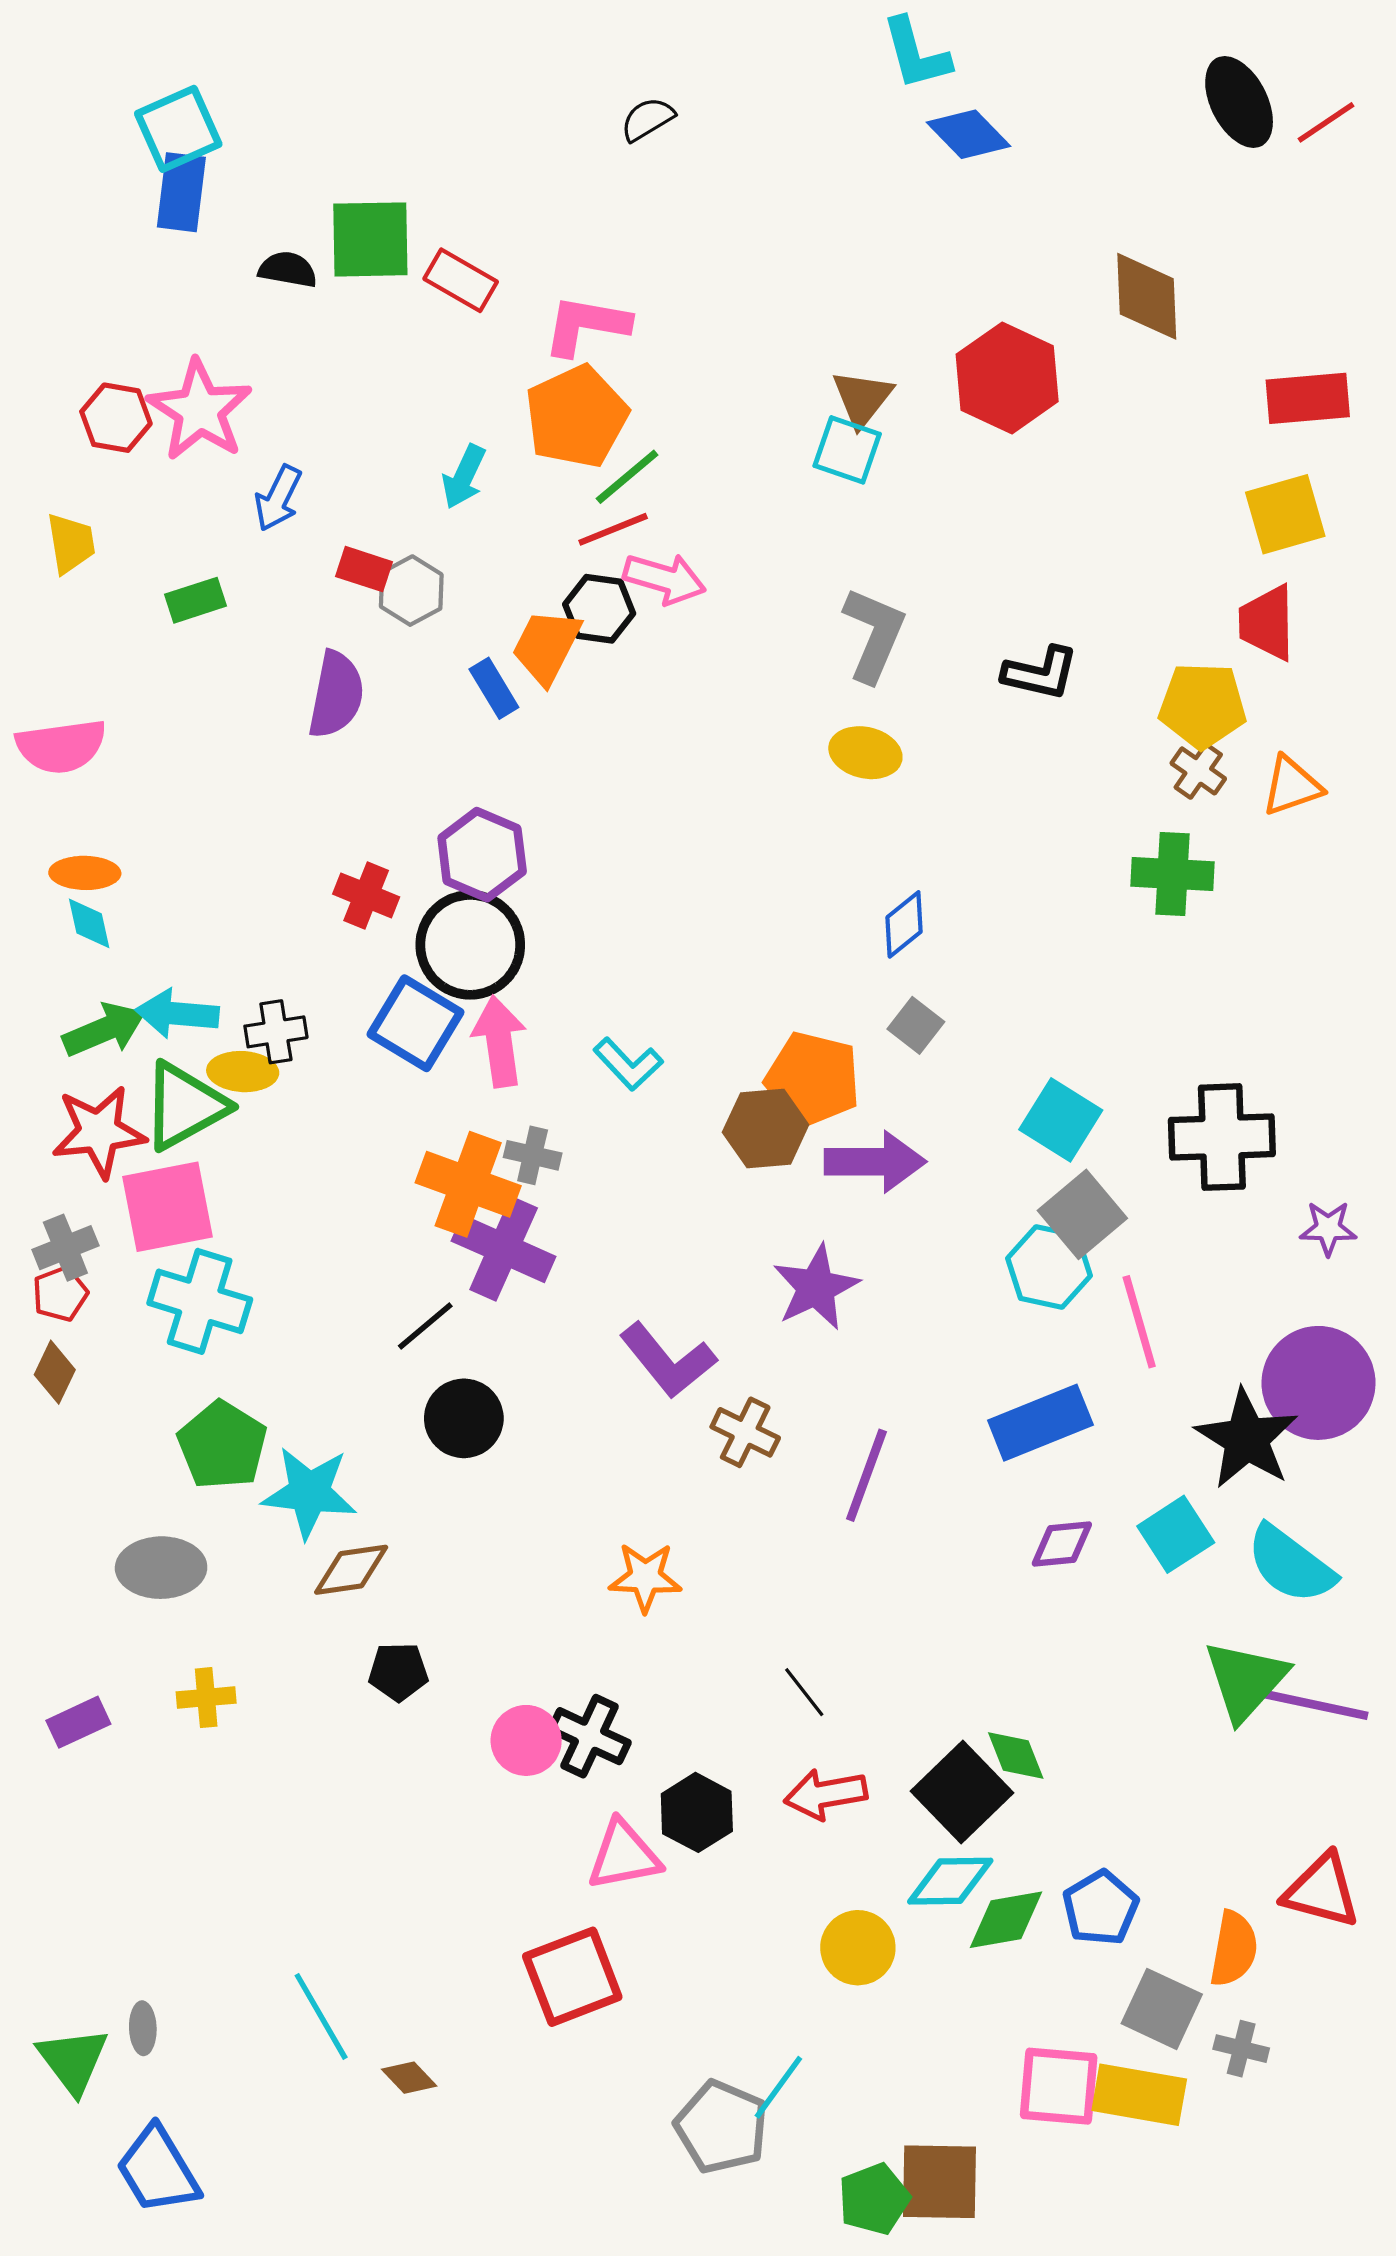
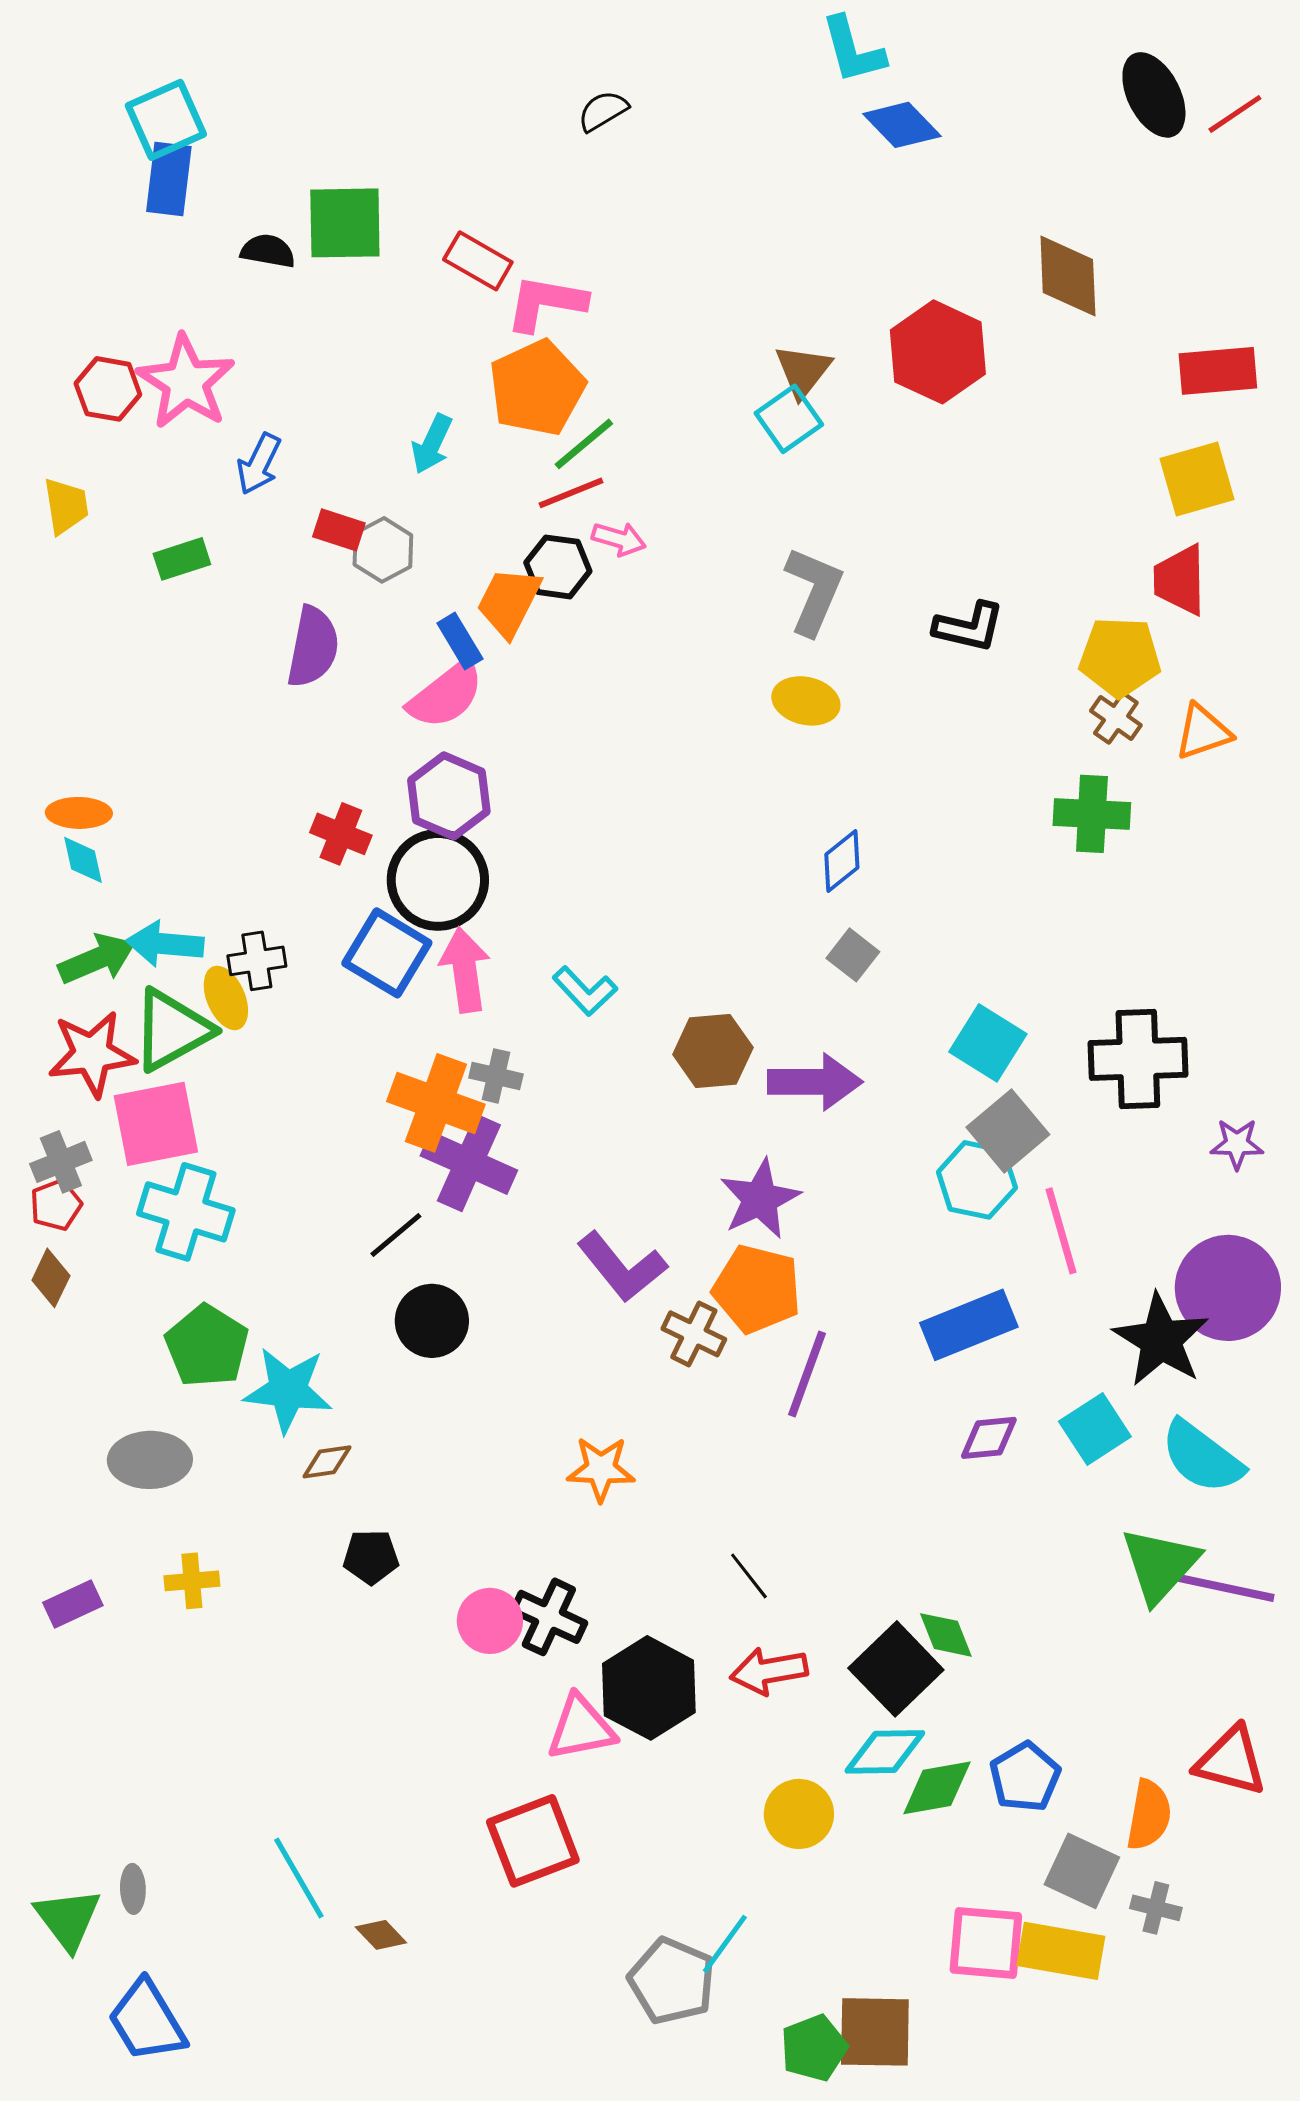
red rectangle: (461, 280) -> (478, 261), moved
cyan square: (847, 450) -> (789, 419), turned 36
pink arrow: (665, 579) -> (619, 539), size x0.7
pink semicircle: (61, 746) -> (446, 695), moved, turned -30
yellow ellipse: (243, 1072) -> (226, 998), turned 64
orange pentagon: (813, 1079) -> (757, 1289), moved
brown diamond: (351, 1570) -> (327, 1462), size x0.7
black hexagon: (697, 1812) -> (649, 1688), size x1.4

